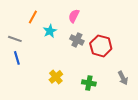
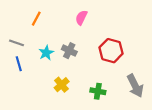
cyan star: (50, 31) -> (46, 53), moved
gray cross: (77, 40) -> (69, 51), moved
gray arrow: (123, 78) -> (135, 86), size x1.5

